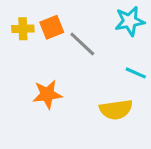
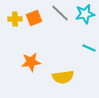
gray line: (82, 44) -> (60, 13), moved
yellow semicircle: (116, 110) -> (63, 77), moved

